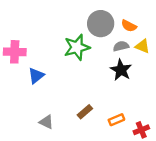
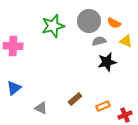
gray semicircle: (121, 46) -> (99, 41), moved
green star: (77, 47) -> (53, 26), moved
black star: (121, 70) -> (107, 62), turned 30
blue triangle: (36, 76) -> (14, 88), moved

